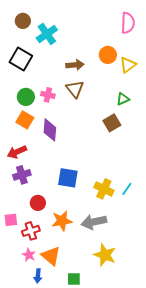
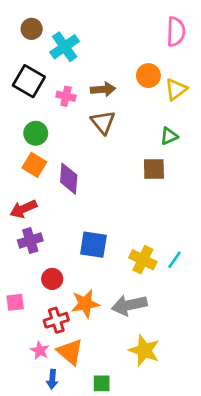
pink cross: (48, 95) -> (66, 96), moved
brown square: (112, 123) -> (154, 169), turned 30
red cross: (31, 231) -> (56, 320), moved

